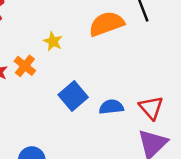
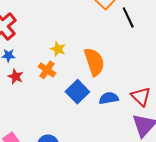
orange semicircle: (106, 24) -> (94, 62), moved, turned 96
orange cross: (25, 66) -> (47, 70), moved

